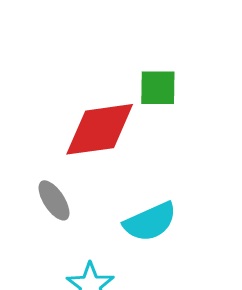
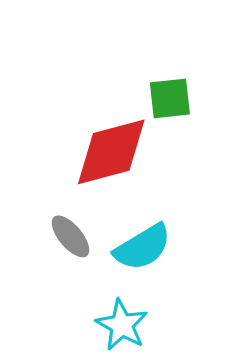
cyan semicircle: (150, 222) -> (143, 247), moved

